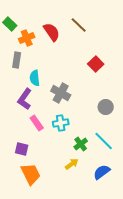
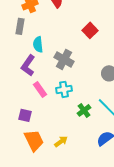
red square: (96, 64) -> (90, 30), moved
yellow arrow: (72, 164) -> (61, 141), moved

